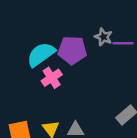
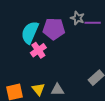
cyan semicircle: (41, 54) -> (30, 32), turned -30

